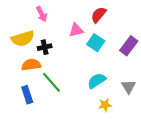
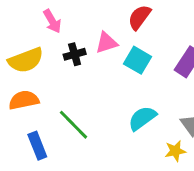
black cross: (45, 47) -> (75, 54), moved
orange semicircle: (31, 65) -> (24, 100), moved
yellow star: (105, 105) -> (175, 151), moved

